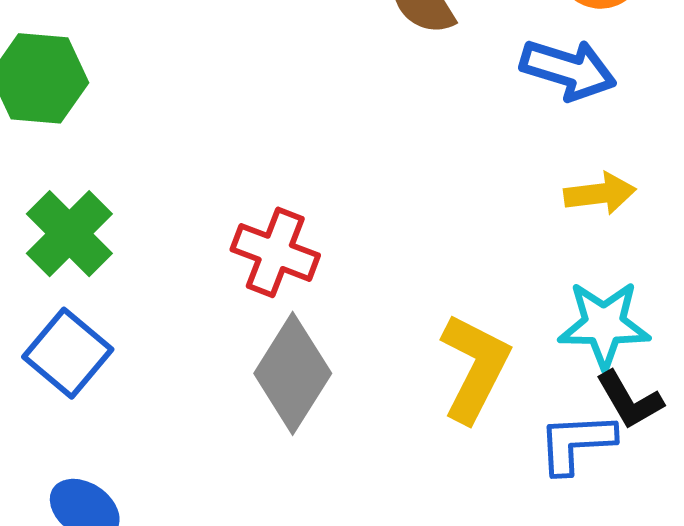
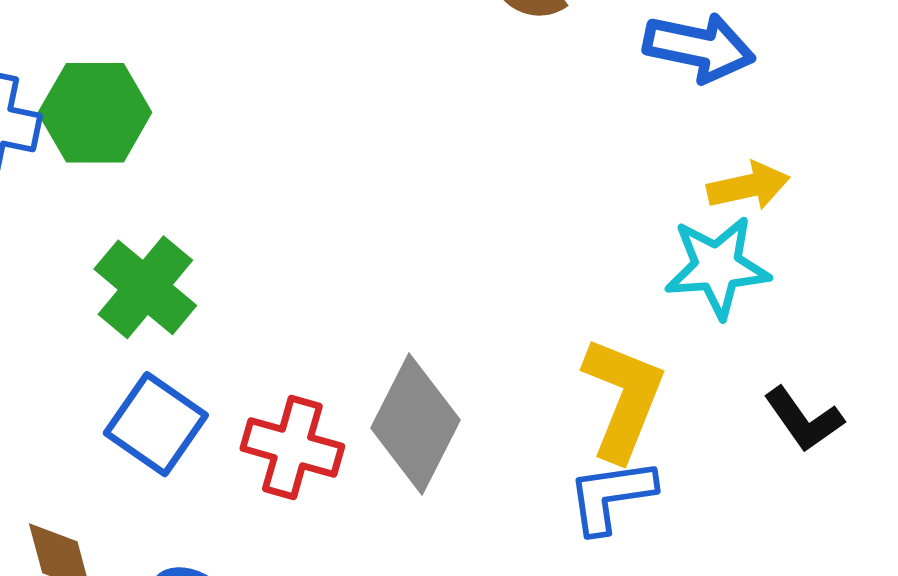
red cross: (275, 252) -> (292, 447), moved
cyan star: (604, 325) -> (717, 267), moved
blue L-shape: (576, 443) -> (611, 496), moved

